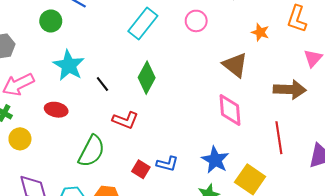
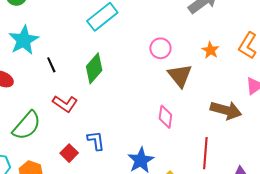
pink circle: (196, 21) -> (160, 48), moved
pink diamond: (230, 110) -> (165, 117), size x0.7
blue L-shape: (167, 164) -> (96, 141), moved, turned -125

